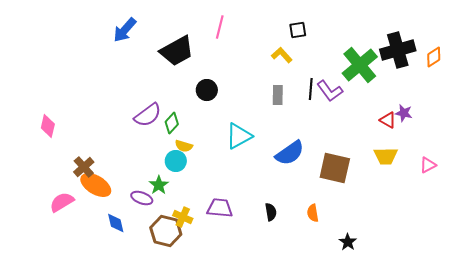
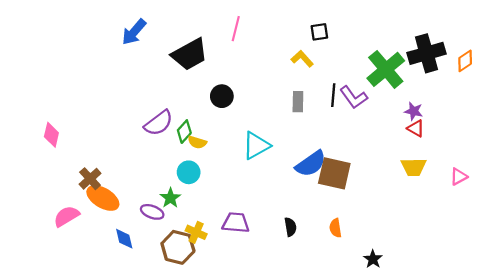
purple star: (404, 113) -> (414, 111), moved
yellow semicircle: (184, 146) -> (197, 142), moved
brown square: (335, 168) -> (334, 173), moved

